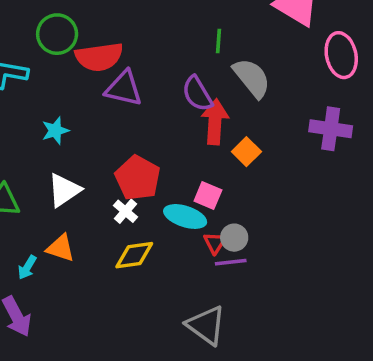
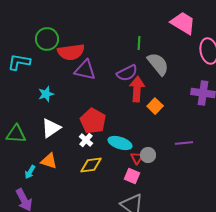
purple semicircle: (197, 94) -> (127, 73), turned -85
pink square: (208, 195) -> (132, 176), moved
purple line: (231, 262) -> (184, 143), moved

